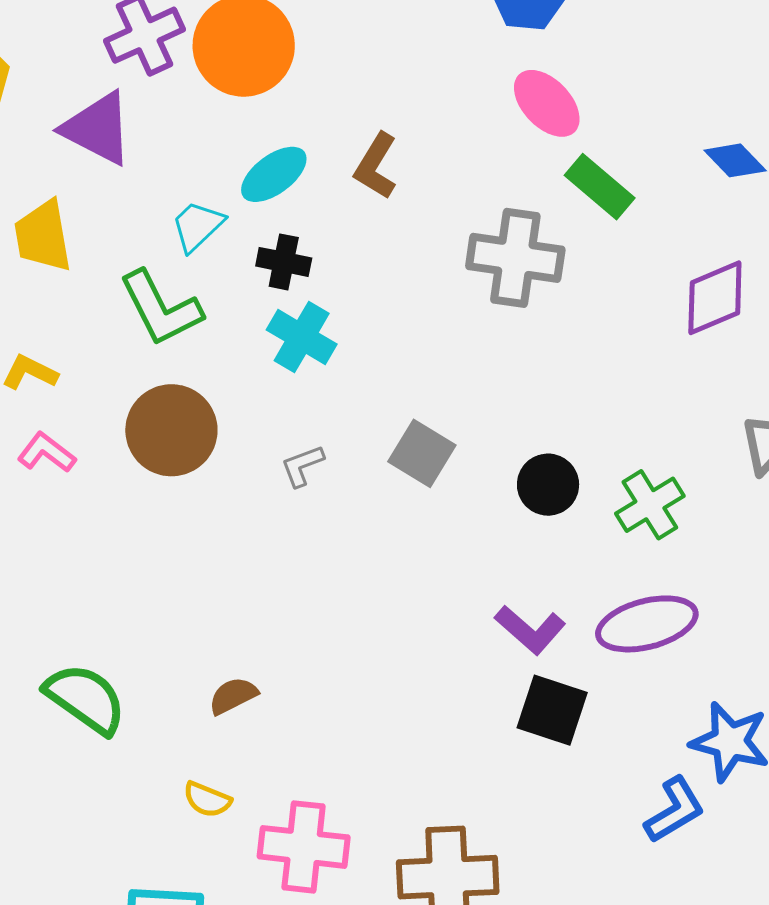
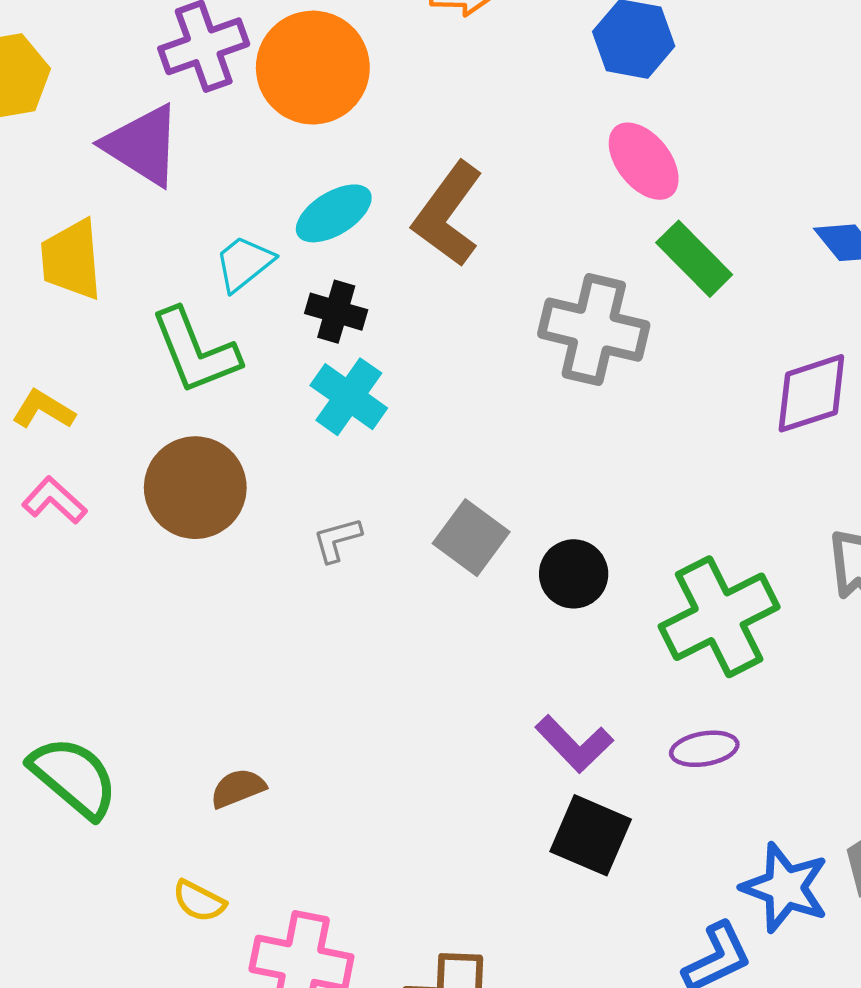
brown L-shape: (376, 166) -> (448, 214), size x1.4
black circle: (548, 485) -> (574, 574), moved
green cross: (650, 505) -> (719, 617), size x1.5
purple ellipse: (647, 624) -> (704, 749), size x0.6

